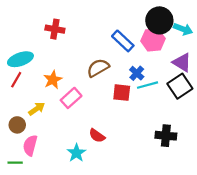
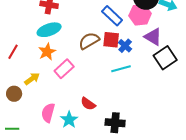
cyan ellipse: (20, 59) -> (49, 30), moved
purple triangle: (182, 62) -> (153, 37), moved
cyan line: (148, 85) -> (121, 69), moved
red square: (122, 93) -> (111, 40), moved
black cross: (166, 136) -> (115, 123), moved
pink semicircle: (30, 145) -> (48, 113), moved

